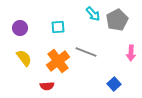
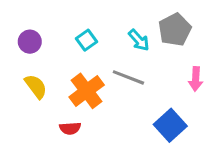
cyan arrow: (93, 14) -> (139, 40), moved
cyan square: (58, 27) -> (87, 40), turned -32
blue square: (114, 84) -> (170, 125), size x1.5

